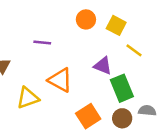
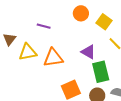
orange triangle: (60, 80) -> (53, 58), turned -45
yellow triangle: (28, 98) -> (28, 52), moved

